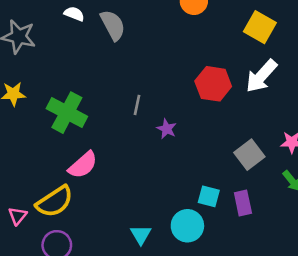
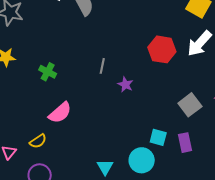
green cross: (67, 113) -> (48, 72), size x0.6
yellow semicircle: (55, 202) -> (38, 141), size x0.6

